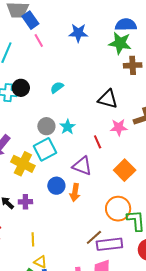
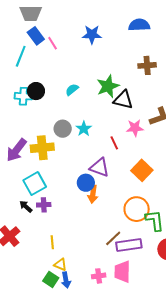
blue rectangle: (30, 20) -> (36, 36), moved
green star: (120, 43) -> (108, 86), moved, turned -30
cyan square: (45, 149) -> (35, 184), moved
yellow cross: (23, 164) -> (42, 148), moved, turned -30
blue circle: (56, 186) -> (86, 183), moved

